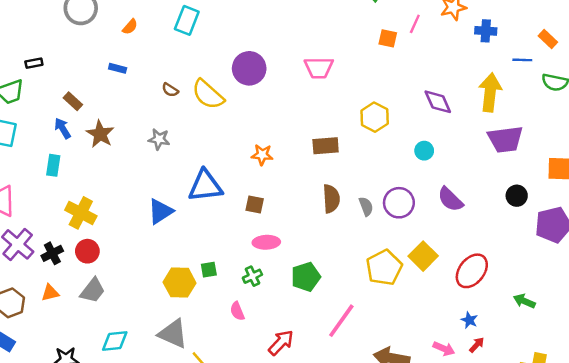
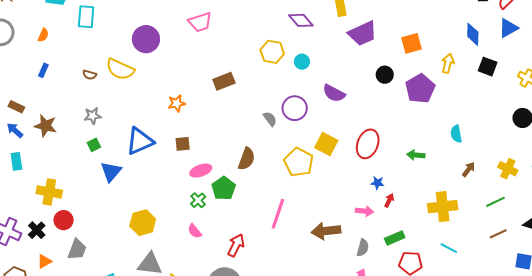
blue rectangle: (118, 68) -> (43, 70), turned -64
yellow hexagon: (375, 117) -> (272, 52), moved
brown semicircle: (331, 199) -> (247, 159), moved, turned 40
green square: (209, 270) -> (94, 145), moved
green pentagon: (306, 277) -> (224, 188), moved

